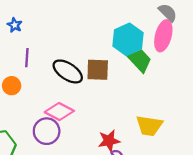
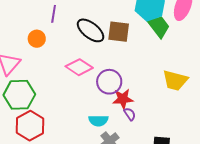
yellow trapezoid: (149, 126) -> (175, 80), moved
purple circle: (47, 131) -> (109, 82), moved

